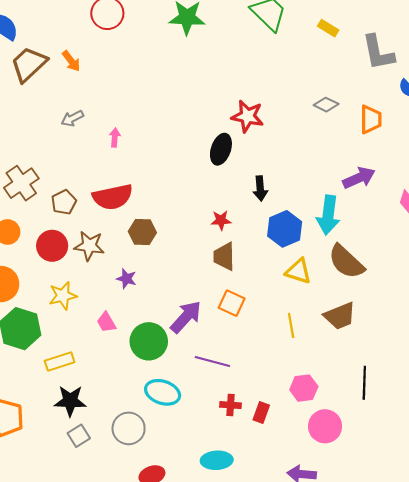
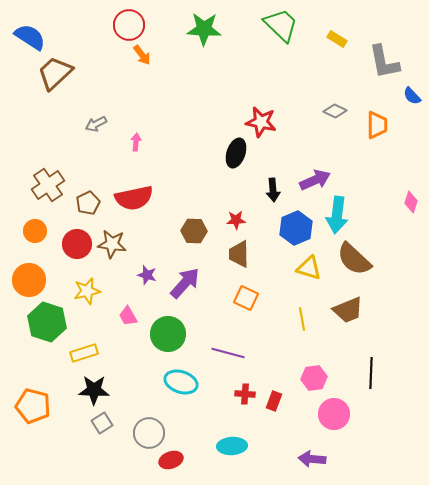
orange arrow: (71, 61) -> (142, 55), moved
purple arrow: (359, 178) -> (315, 180), moved
brown hexagon: (142, 232) -> (194, 231), moved
purple arrow: (186, 317) -> (185, 283), moved
gray circle: (129, 428) -> (149, 433), moved

